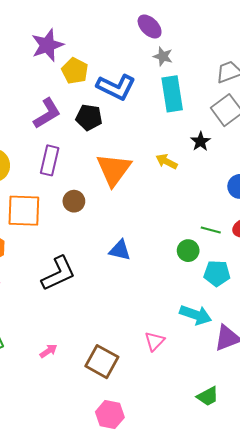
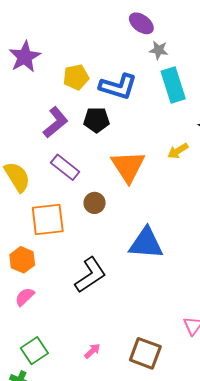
purple star: (47, 45) -> (25, 57), moved
yellow pentagon: (75, 71) -> (76, 77), turned -30
purple rectangle: (50, 160) -> (65, 167), turned -56
yellow arrow: (167, 162) -> (178, 151), turned -50
blue triangle: (120, 250) -> (146, 243), size x1.6

